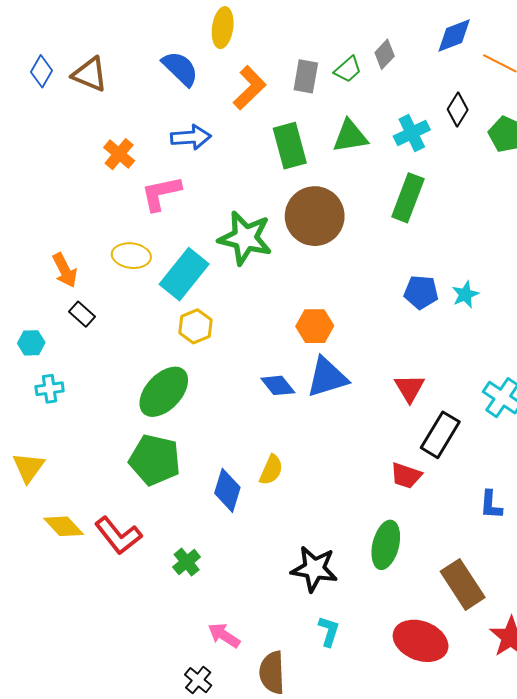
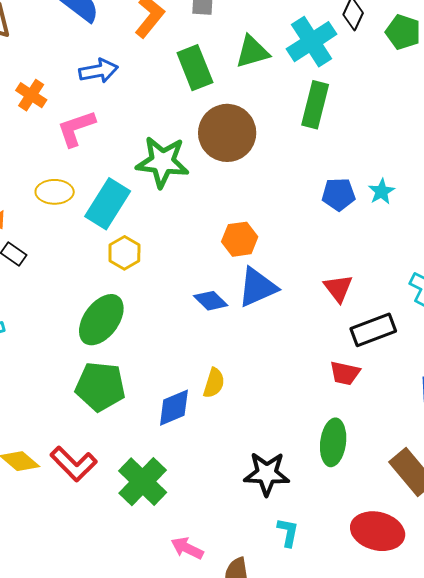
cyan cross: (412, 133) -> (312, 42), size x1.4
black rectangle: (440, 435) -> (373, 330), turned 45
blue diamond: (227, 490) -> (174, 408), turned 57
green cross: (187, 562) -> (143, 482), size x1.8

